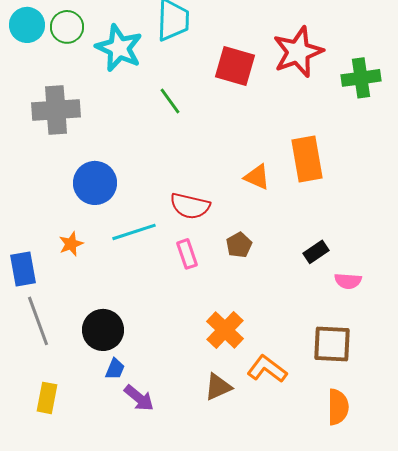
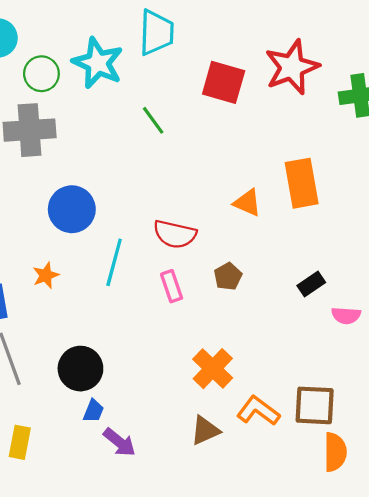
green circle: (67, 27) -> (41, 74), moved
cyan line: (134, 232) -> (114, 262), turned -57
brown square: (332, 344) -> (315, 405), moved

